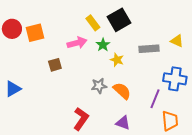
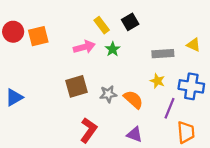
black square: (119, 20) -> (130, 22), size x0.7
yellow star: (117, 60) -> (157, 81), moved
brown square: (55, 65) -> (77, 86), moved, size x1.5

